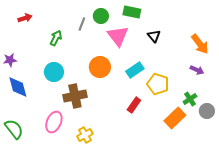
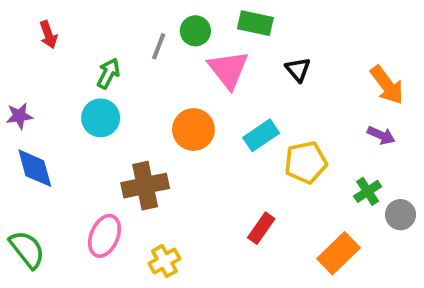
red arrow: (25, 18) -> (48, 35), turned 88
cyan circle: (54, 72) -> (101, 118), moved
yellow pentagon: (158, 84) -> (306, 162), turned -30
red rectangle: (134, 105) -> (261, 228), moved
orange rectangle: (175, 118) -> (339, 253), moved

